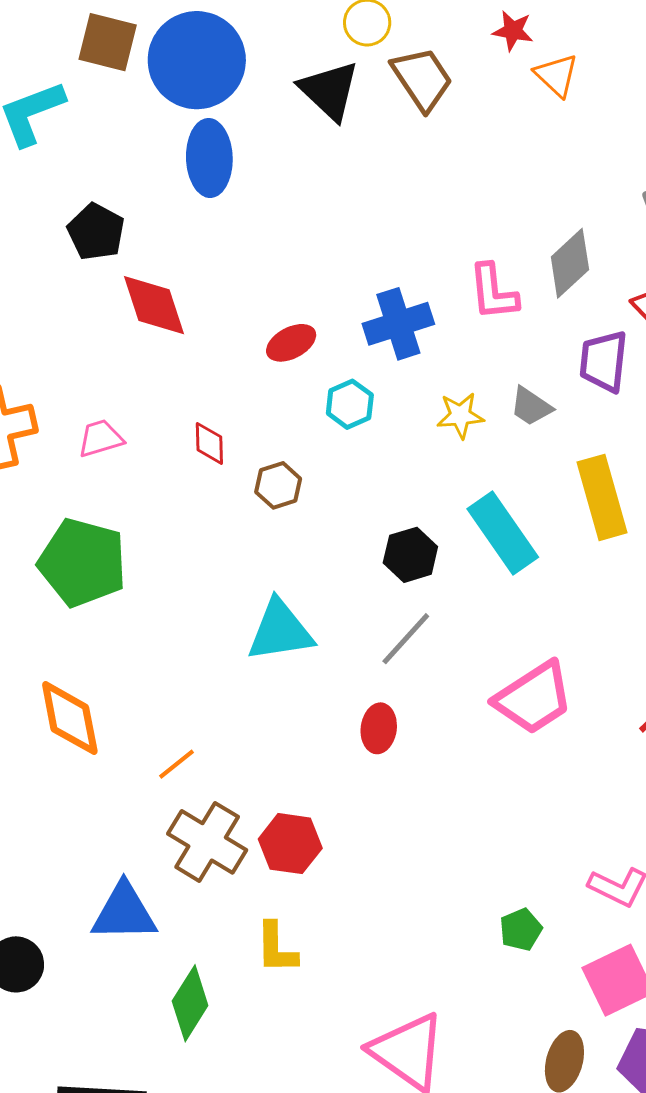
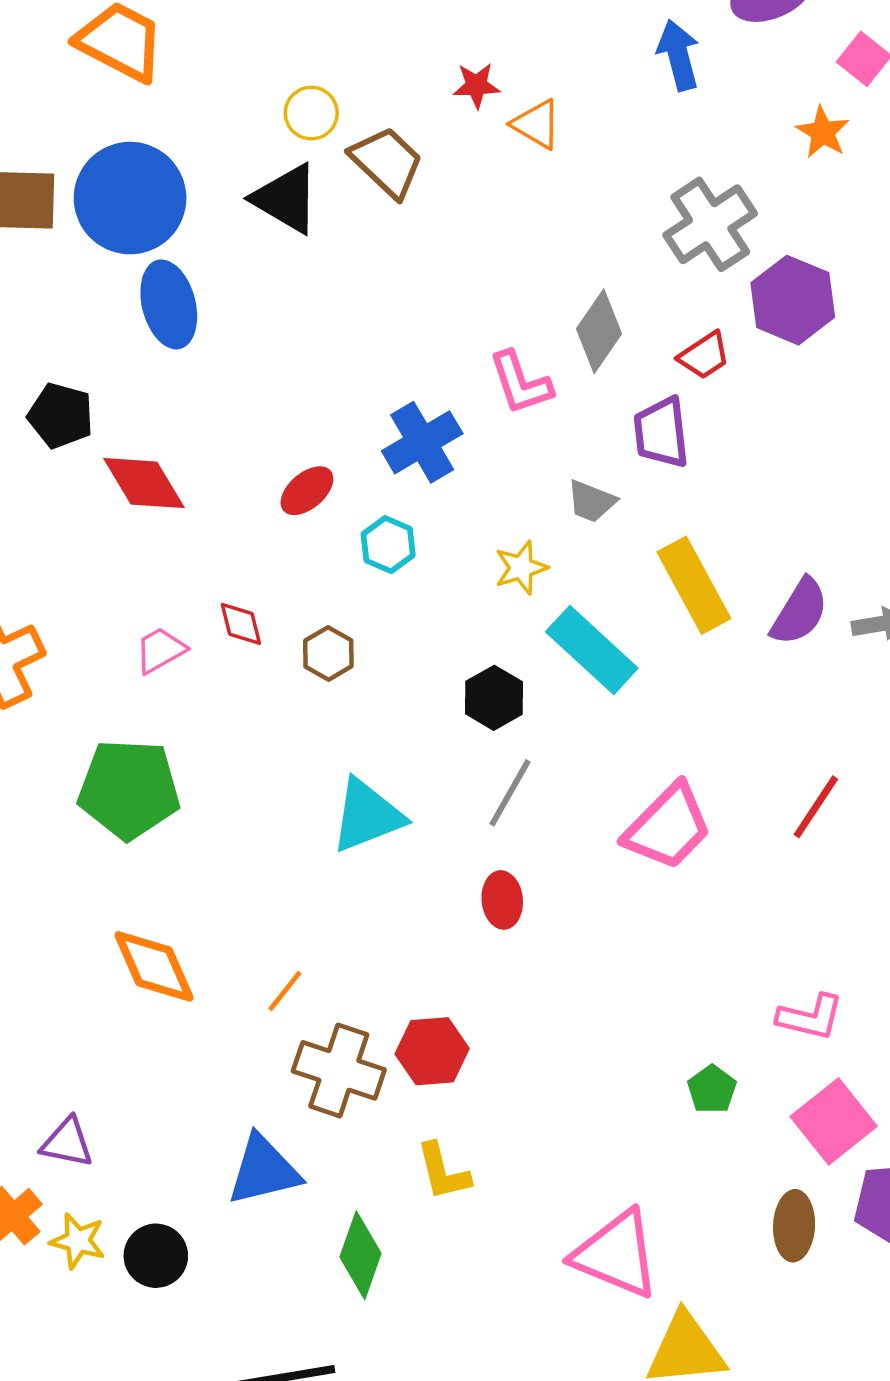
yellow star: (460, 415) -> (521, 568), moved
pink trapezoid: (100, 438) -> (160, 650), moved

